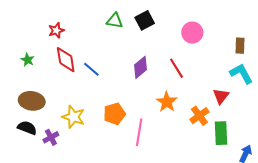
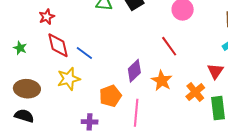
purple diamond: (141, 67) -> (134, 71), moved
yellow star: (73, 117) -> (69, 79), moved, turned -30
purple cross: (51, 137) -> (90, 122), moved, turned 35

